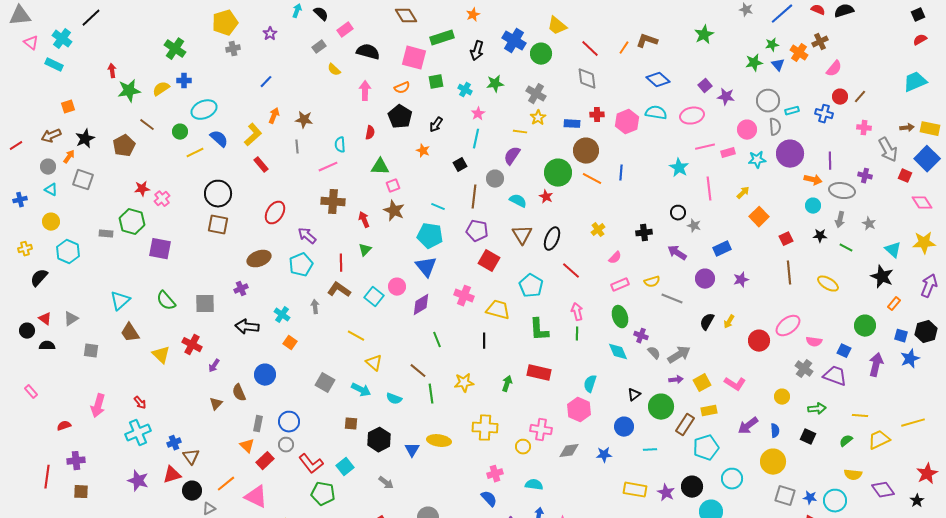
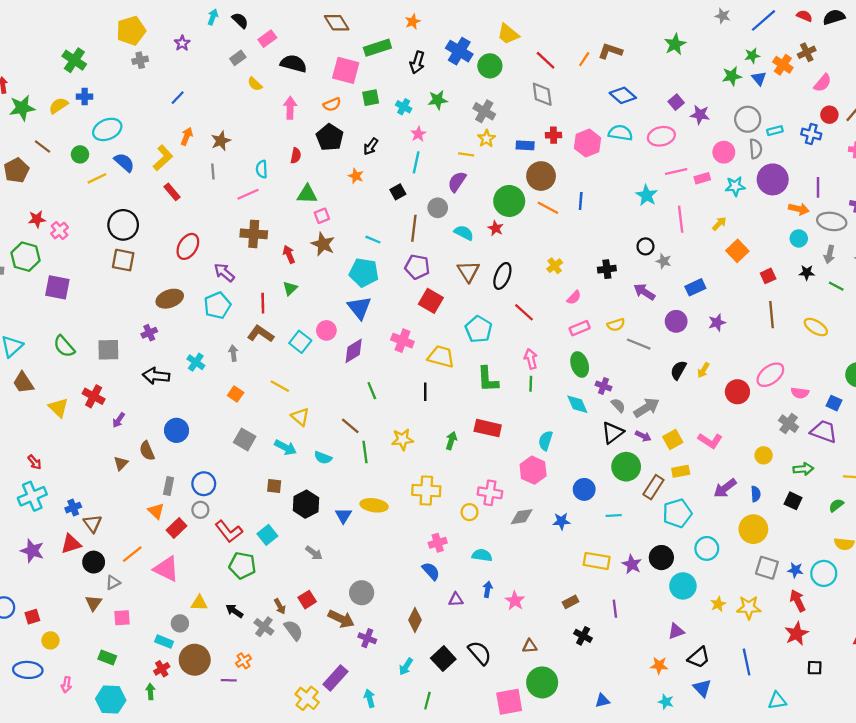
brown star: (304, 120) -> (221, 141), turned -30
orange square: (290, 343) -> (236, 394), moved
purple arrow: (676, 380) -> (643, 436), turned 32
black triangle: (634, 395) -> (613, 433), moved, size x1.5

